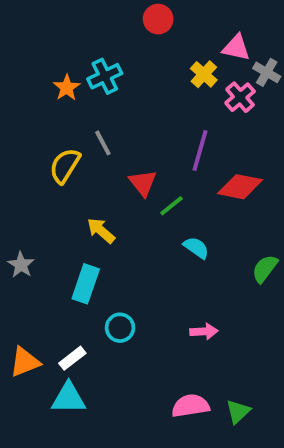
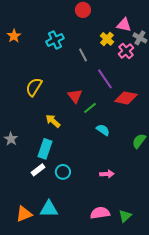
orange star: (67, 88) -> (14, 36), moved
gray line: (103, 143) -> (83, 55), moved
purple line: (200, 151) -> (105, 79), turned -50
white rectangle: (72, 358) -> (38, 170), moved
orange triangle: (25, 362) -> (24, 214), moved
cyan triangle: (69, 398) -> (49, 209), moved

